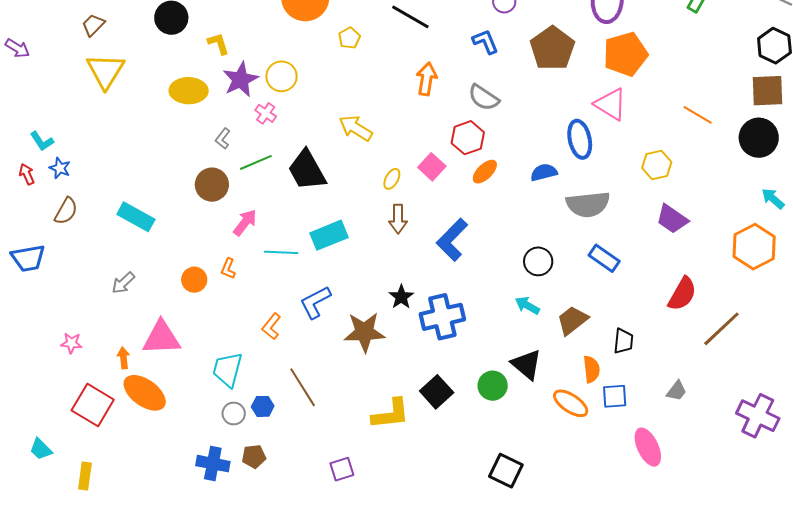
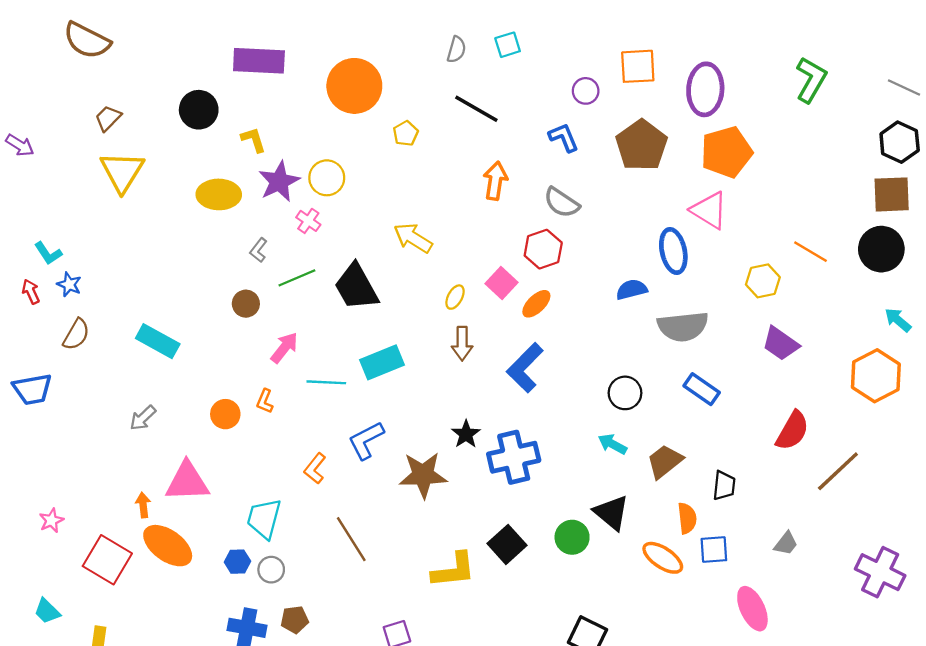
orange line: (698, 115) -> (810, 252), moved
orange ellipse: (485, 172) -> (536, 304), moved
brown circle: (212, 185) -> (246, 304), size x0.7
pink star: (71, 343) -> (51, 520), moved, turned -30
blue hexagon: (263, 406) -> (237, 562), moved

